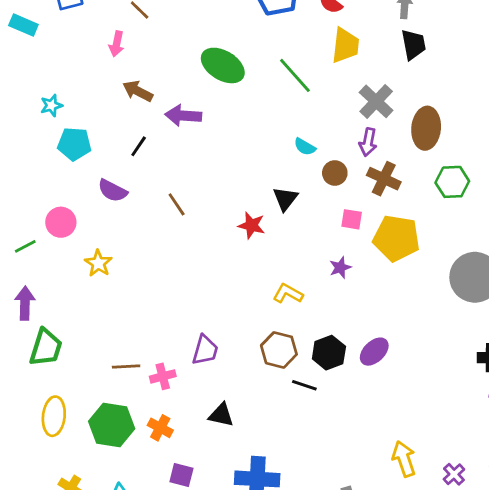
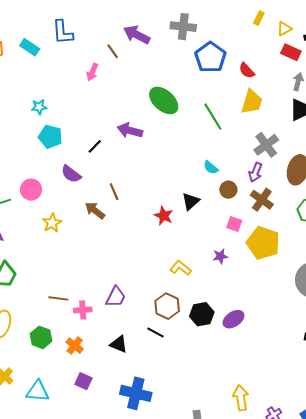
brown arrow: (138, 91) -> (95, 211), moved
black line: (304, 385) -> (156, 332), moved
green hexagon: (112, 425) -> (41, 337), size x0.7

